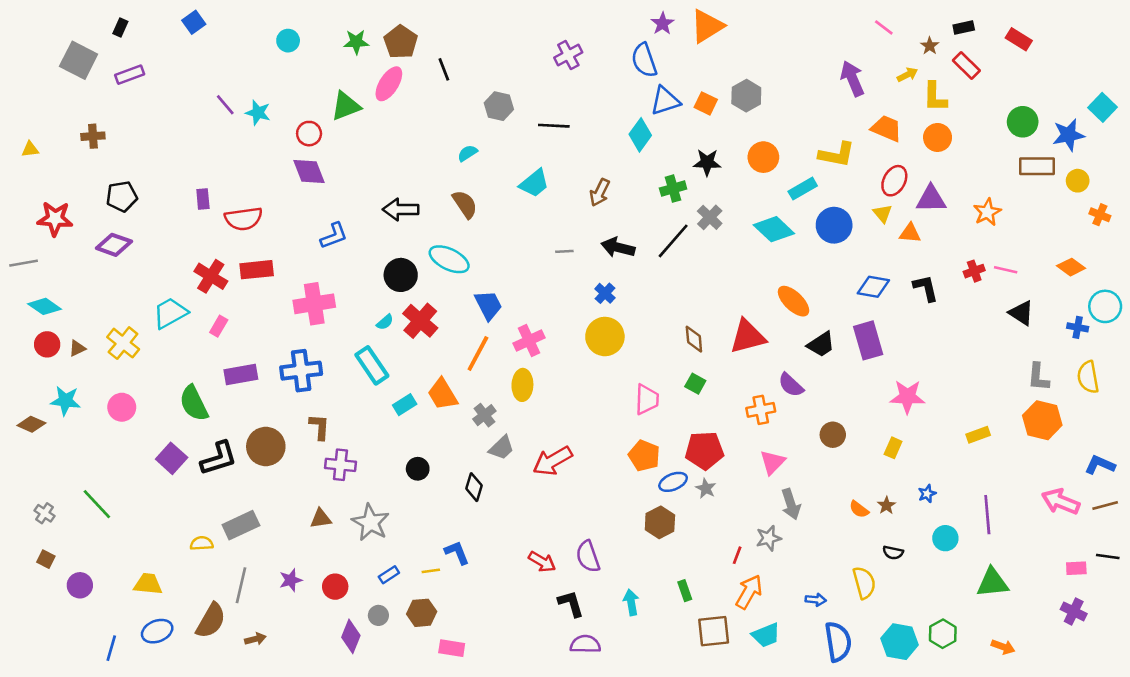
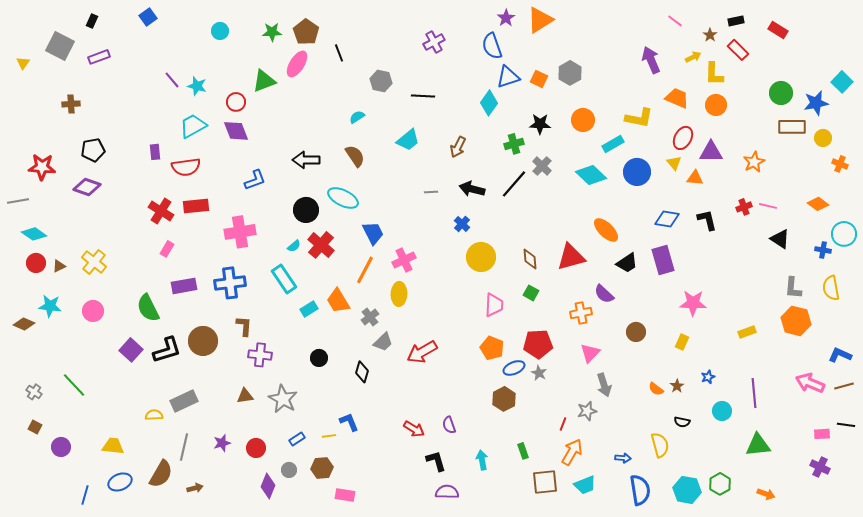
yellow triangle: (30, 149) -> (23, 63), moved, turned -48
cyan trapezoid: (170, 313) -> (193, 126), moved
yellow circle: (605, 337) -> (481, 257), moved
purple semicircle: (588, 556) -> (449, 425), size x0.7

